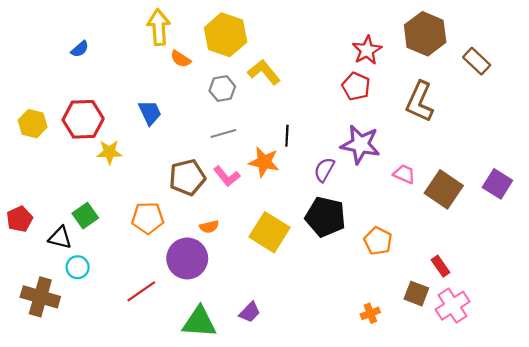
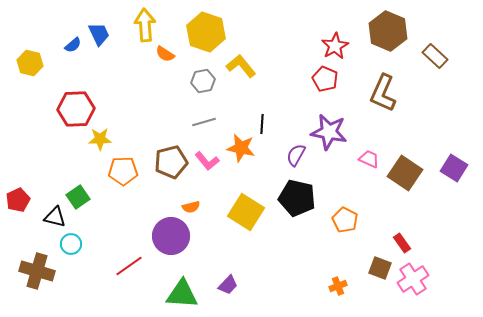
blue trapezoid: (150, 113) -> (99, 34), moved
yellow hexagon: (33, 124) -> (30, 63), moved
orange pentagon: (148, 218) -> (123, 171), moved

